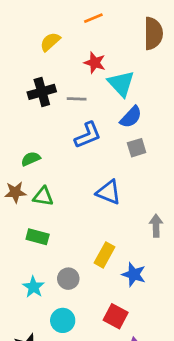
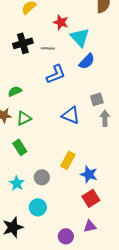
gray square: (137, 148) -> (97, 99), moved
green triangle: (43, 196) -> (24, 118), turned -35
gray arrow: (156, 226) -> (105, 118), moved
green rectangle: (38, 237) -> (20, 147), turned 42
red square: (116, 316) -> (91, 198), moved, turned 30

